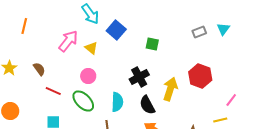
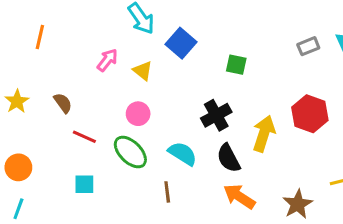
pink arrow: (68, 41) -> (107, 60), size x0.7
cyan semicircle: (117, 102) -> (183, 154), turned -60

